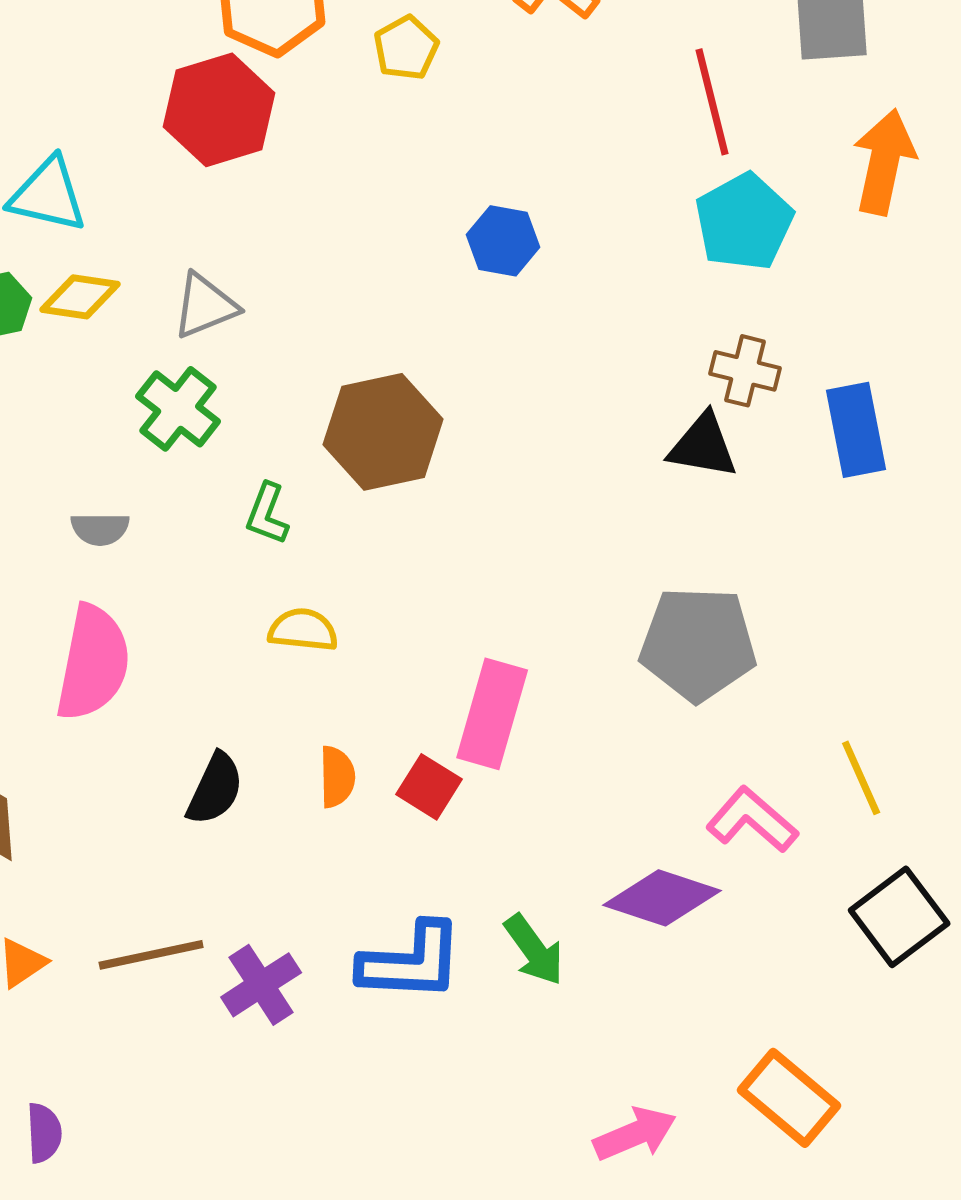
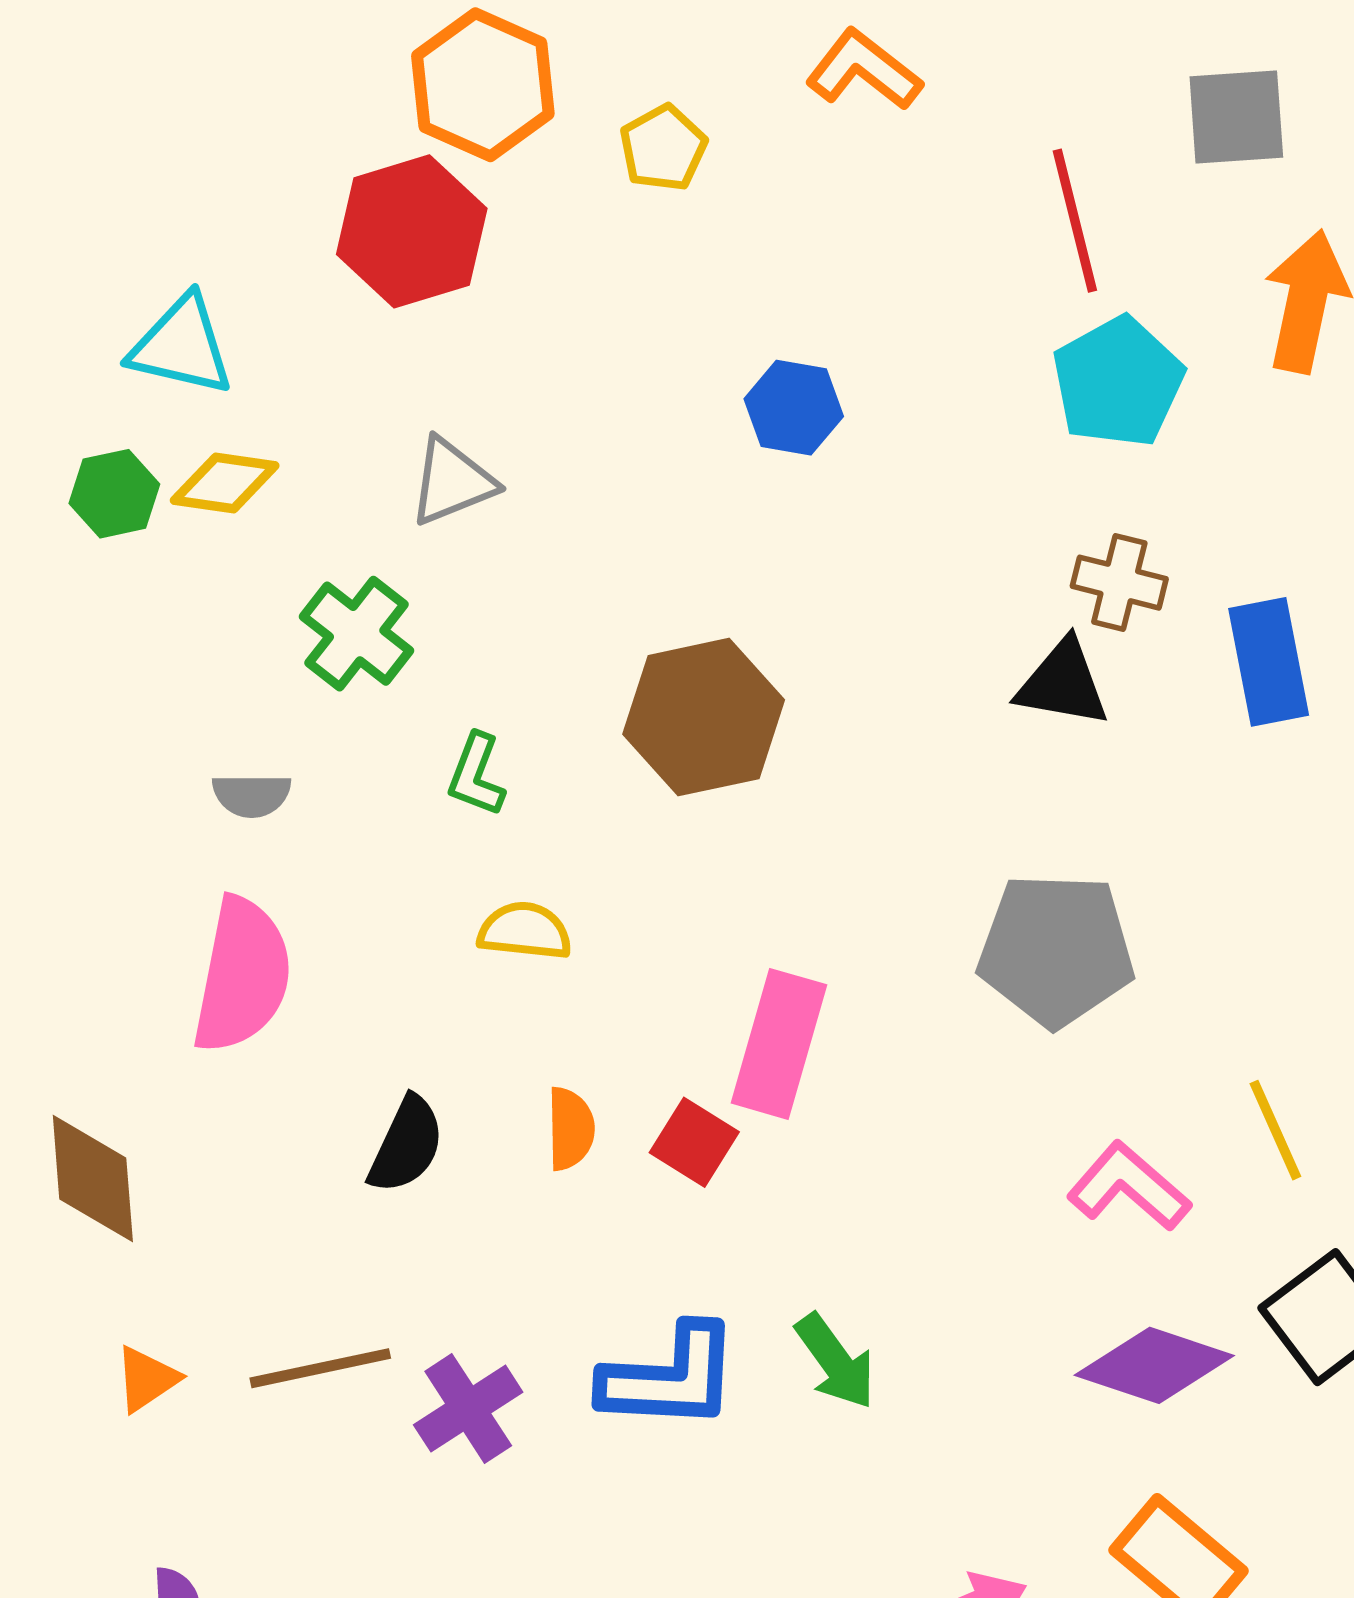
gray triangle: (205, 306) -> (452, 482), moved
brown hexagon: (383, 432) -> (704, 717), moved
purple diamond: (662, 898) -> (1154, 1365), moved

